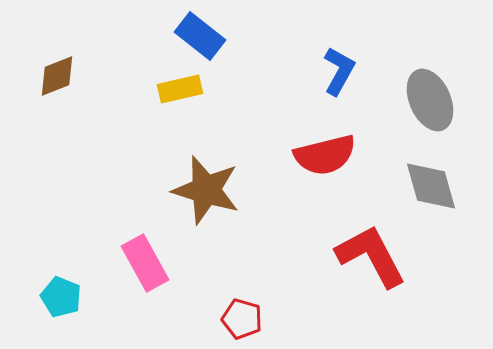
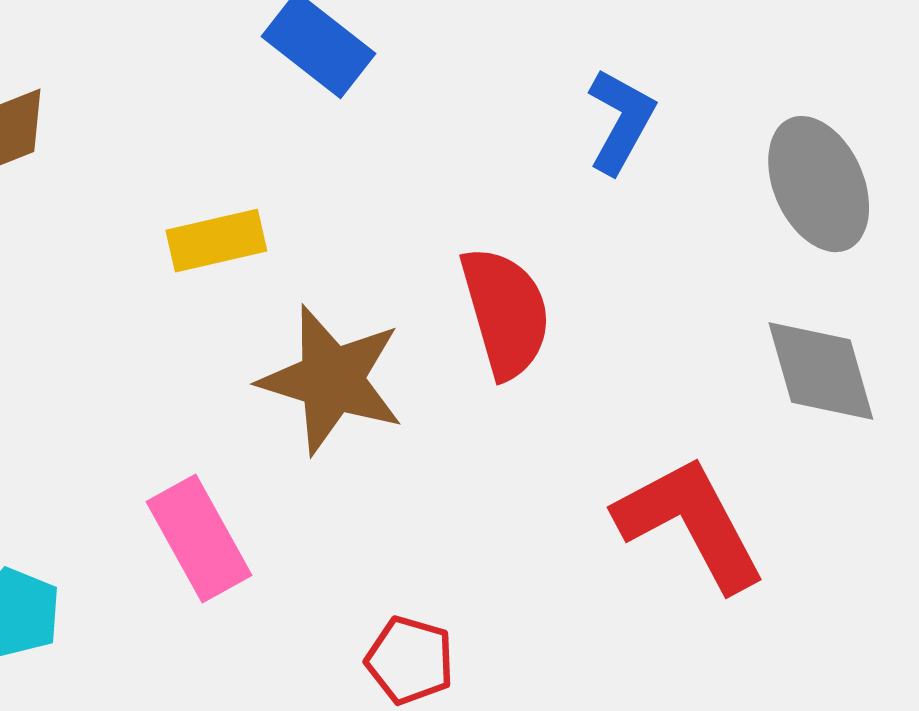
yellow rectangle: (180, 89) -> (216, 241), moved
red semicircle: (325, 155) -> (506, 312), moved, turned -92

